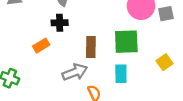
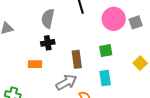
green square: (126, 42) -> (106, 51), size x0.6
orange rectangle: (41, 46) -> (35, 64), turned 40

